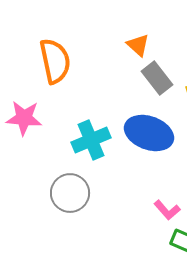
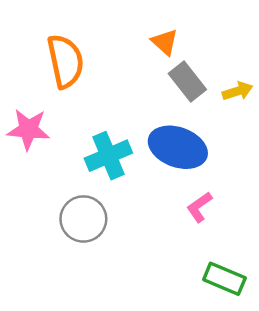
pink L-shape: (167, 210) -> (199, 207), moved, turned 96

